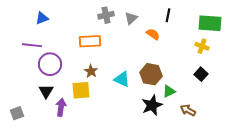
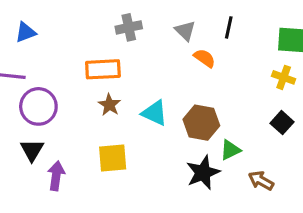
gray triangle: (131, 18) -> (185, 31), moved, turned -32
brown star: (91, 71) -> (109, 105), moved
cyan triangle: (122, 79) -> (155, 113), moved
yellow square: (81, 90) -> (113, 158), moved

